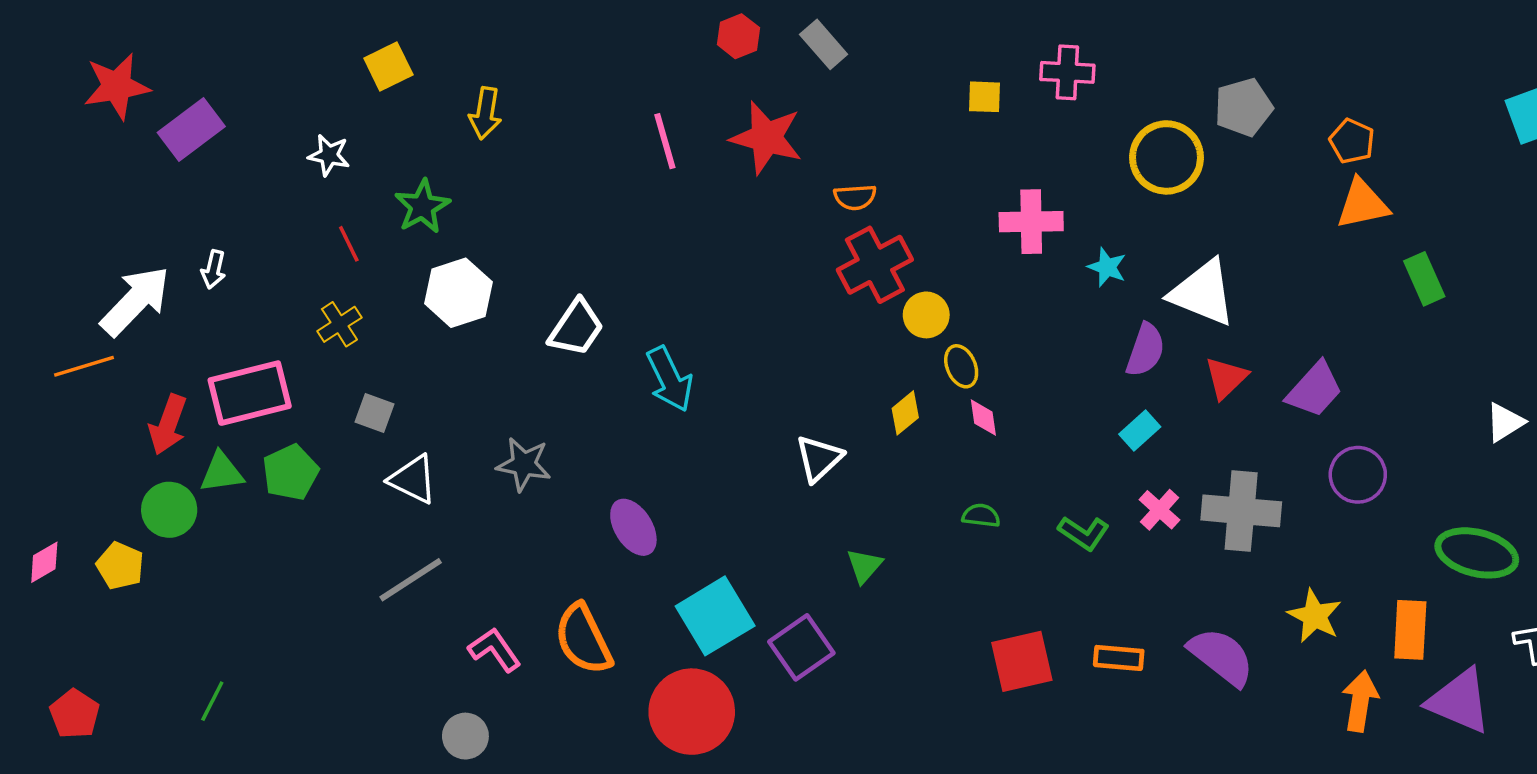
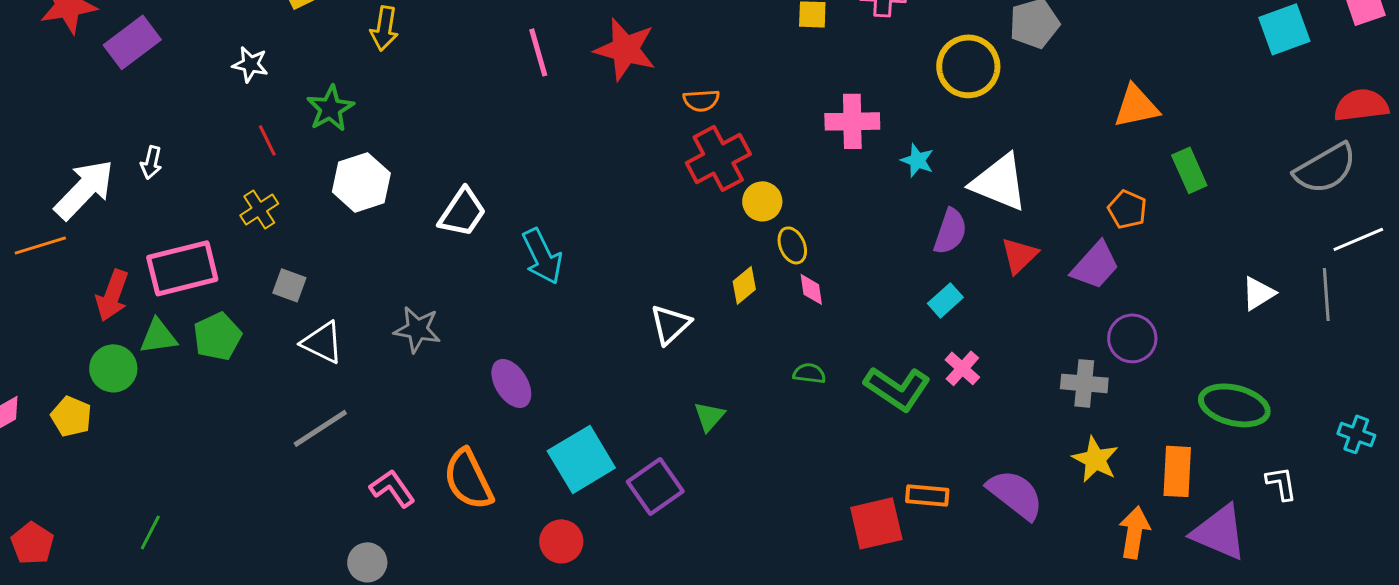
orange pentagon: (1352, 141) -> (1127, 209), moved
gray cross: (1241, 511) -> (1084, 383), moved, size x0.7
green L-shape: (1084, 533) -> (897, 388), size x1.5
red square: (1022, 661) -> (876, 523), moved
red circle: (692, 712) -> (561, 541), size x0.6

